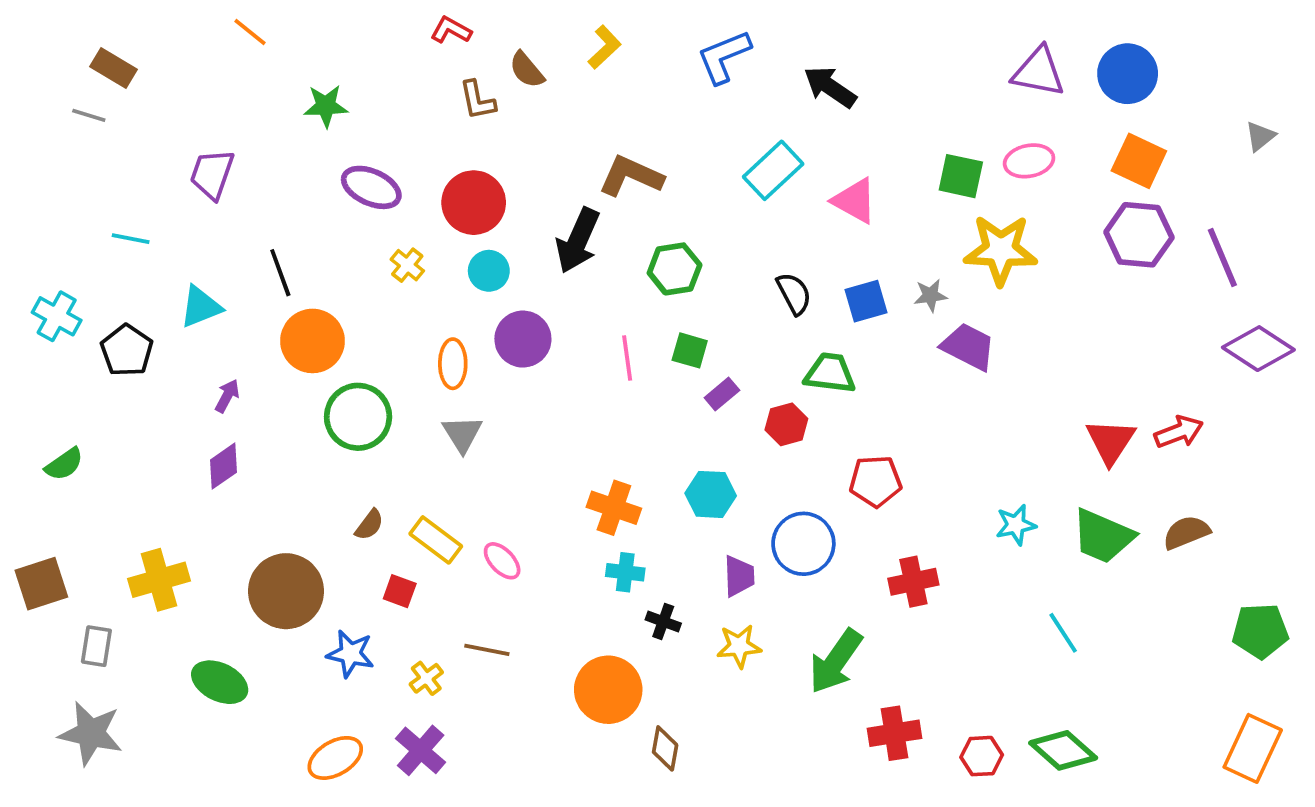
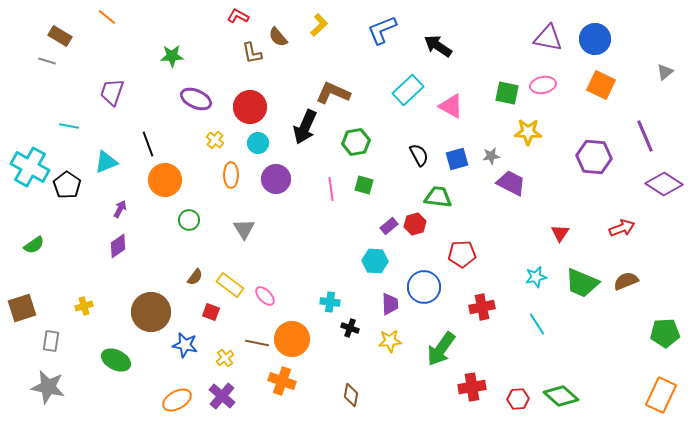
orange line: (250, 32) -> (107, 17), moved
purple hexagon: (1139, 235) -> (594, 157), moved
yellow star: (1001, 250) -> (528, 132), size x0.7
cyan cross: (57, 316) -> (30, 167), size x1.5
orange ellipse: (453, 364) -> (231, 175), moved
purple rectangle: (722, 394) -> (389, 226), moved
green circle: (358, 417) -> (189, 220), size x0.6
red triangle: (1111, 441) -> (560, 233), moved, size x0.7
orange cross: (614, 508) -> (282, 381), moved
yellow cross: (159, 580) -> (84, 306), size x0.6
cyan line: (1063, 633) -> (537, 324), moved
orange circle: (608, 690) -> (292, 339), moved

